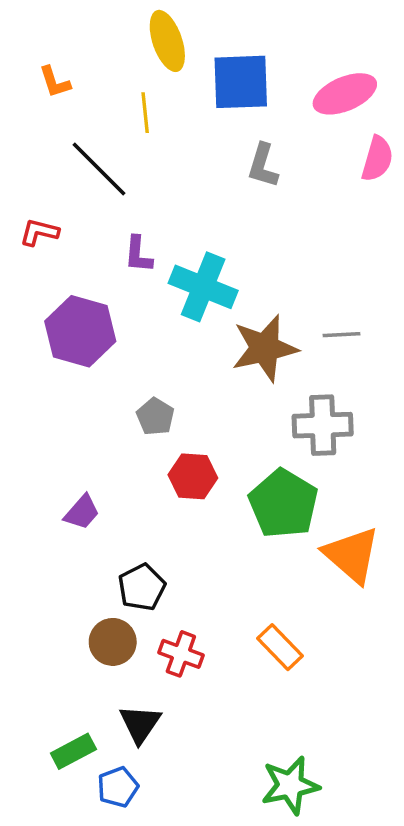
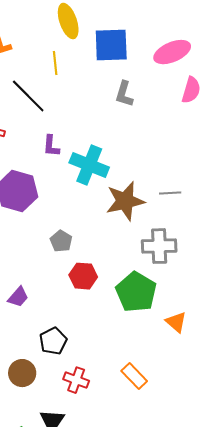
orange triangle: (352, 555) -> (176, 322), size x0.6
brown circle: (113, 642) -> (22, 373), moved

